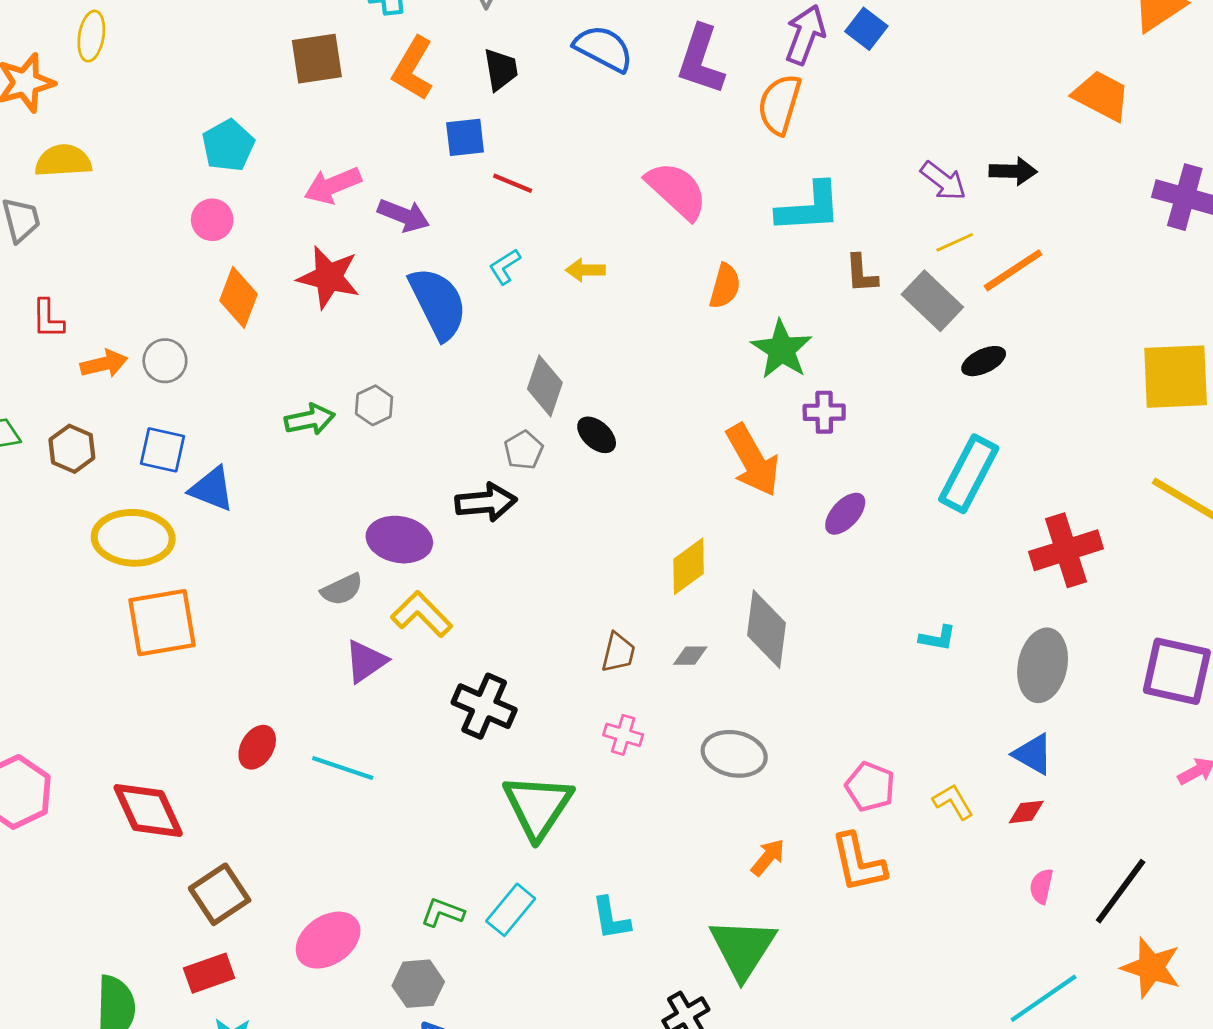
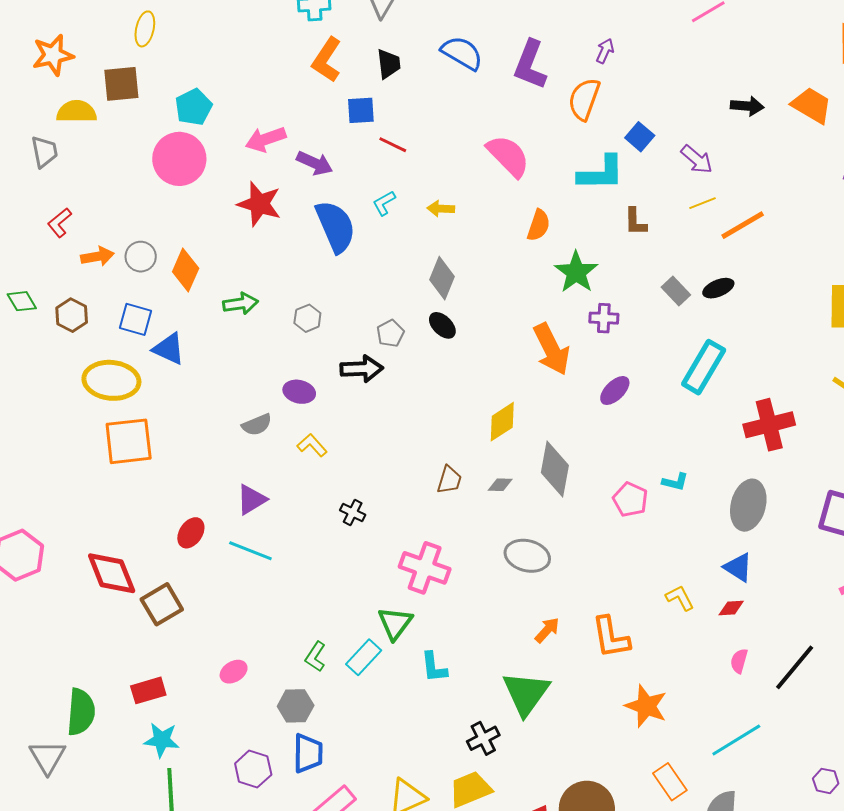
blue square: (866, 29) -> (640, 137), moved
purple arrow: (805, 35) -> (605, 51), size x0.6
yellow ellipse: (91, 36) -> (145, 29), moved
brown square: (317, 59) -> (121, 84), moved
black arrow: (1013, 171) -> (747, 106), moved
pink circle: (212, 220) -> (179, 159), size x1.8
orange diamond: (239, 297) -> (186, 270), moved
gray rectangle: (932, 301) -> (676, 291), moved, size x0.7
red L-shape: (48, 319) -> (60, 223), turned 48
gray diamond: (545, 386) -> (442, 278), moved
gray hexagon: (374, 405) -> (307, 318), moved
purple ellipse: (399, 540) -> (299, 392), size x0.7
yellow L-shape: (422, 614) -> (312, 445), size x0.7
purple triangle: (366, 661) -> (251, 500), moved
black cross: (484, 706) -> (353, 513), size x0.6
pink cross: (623, 735) -> (425, 568), moved, size x1.8
pink pentagon: (870, 787) -> (630, 500), moved
green triangle: (538, 806) -> (395, 623), moved, size x0.7
brown square: (220, 894) -> (162, 604), moved
green L-shape: (443, 913) -> (315, 657), turned -80
pink ellipse: (328, 940) -> (234, 672), size x0.6
orange star: (1151, 968) -> (646, 706), moved

